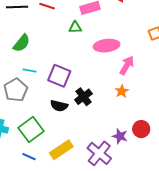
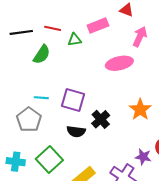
green triangle: (75, 27) -> (75, 40), moved
green semicircle: (22, 43) -> (42, 54), moved
pink arrow: (127, 65) -> (140, 37), moved
orange star: (122, 91) -> (140, 109), size x1.5

